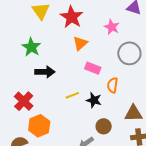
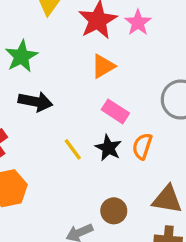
pink star: (112, 27) -> (138, 23), moved
yellow line: (72, 95) -> (73, 149), turned 64
black star: (94, 100) -> (108, 148), moved

